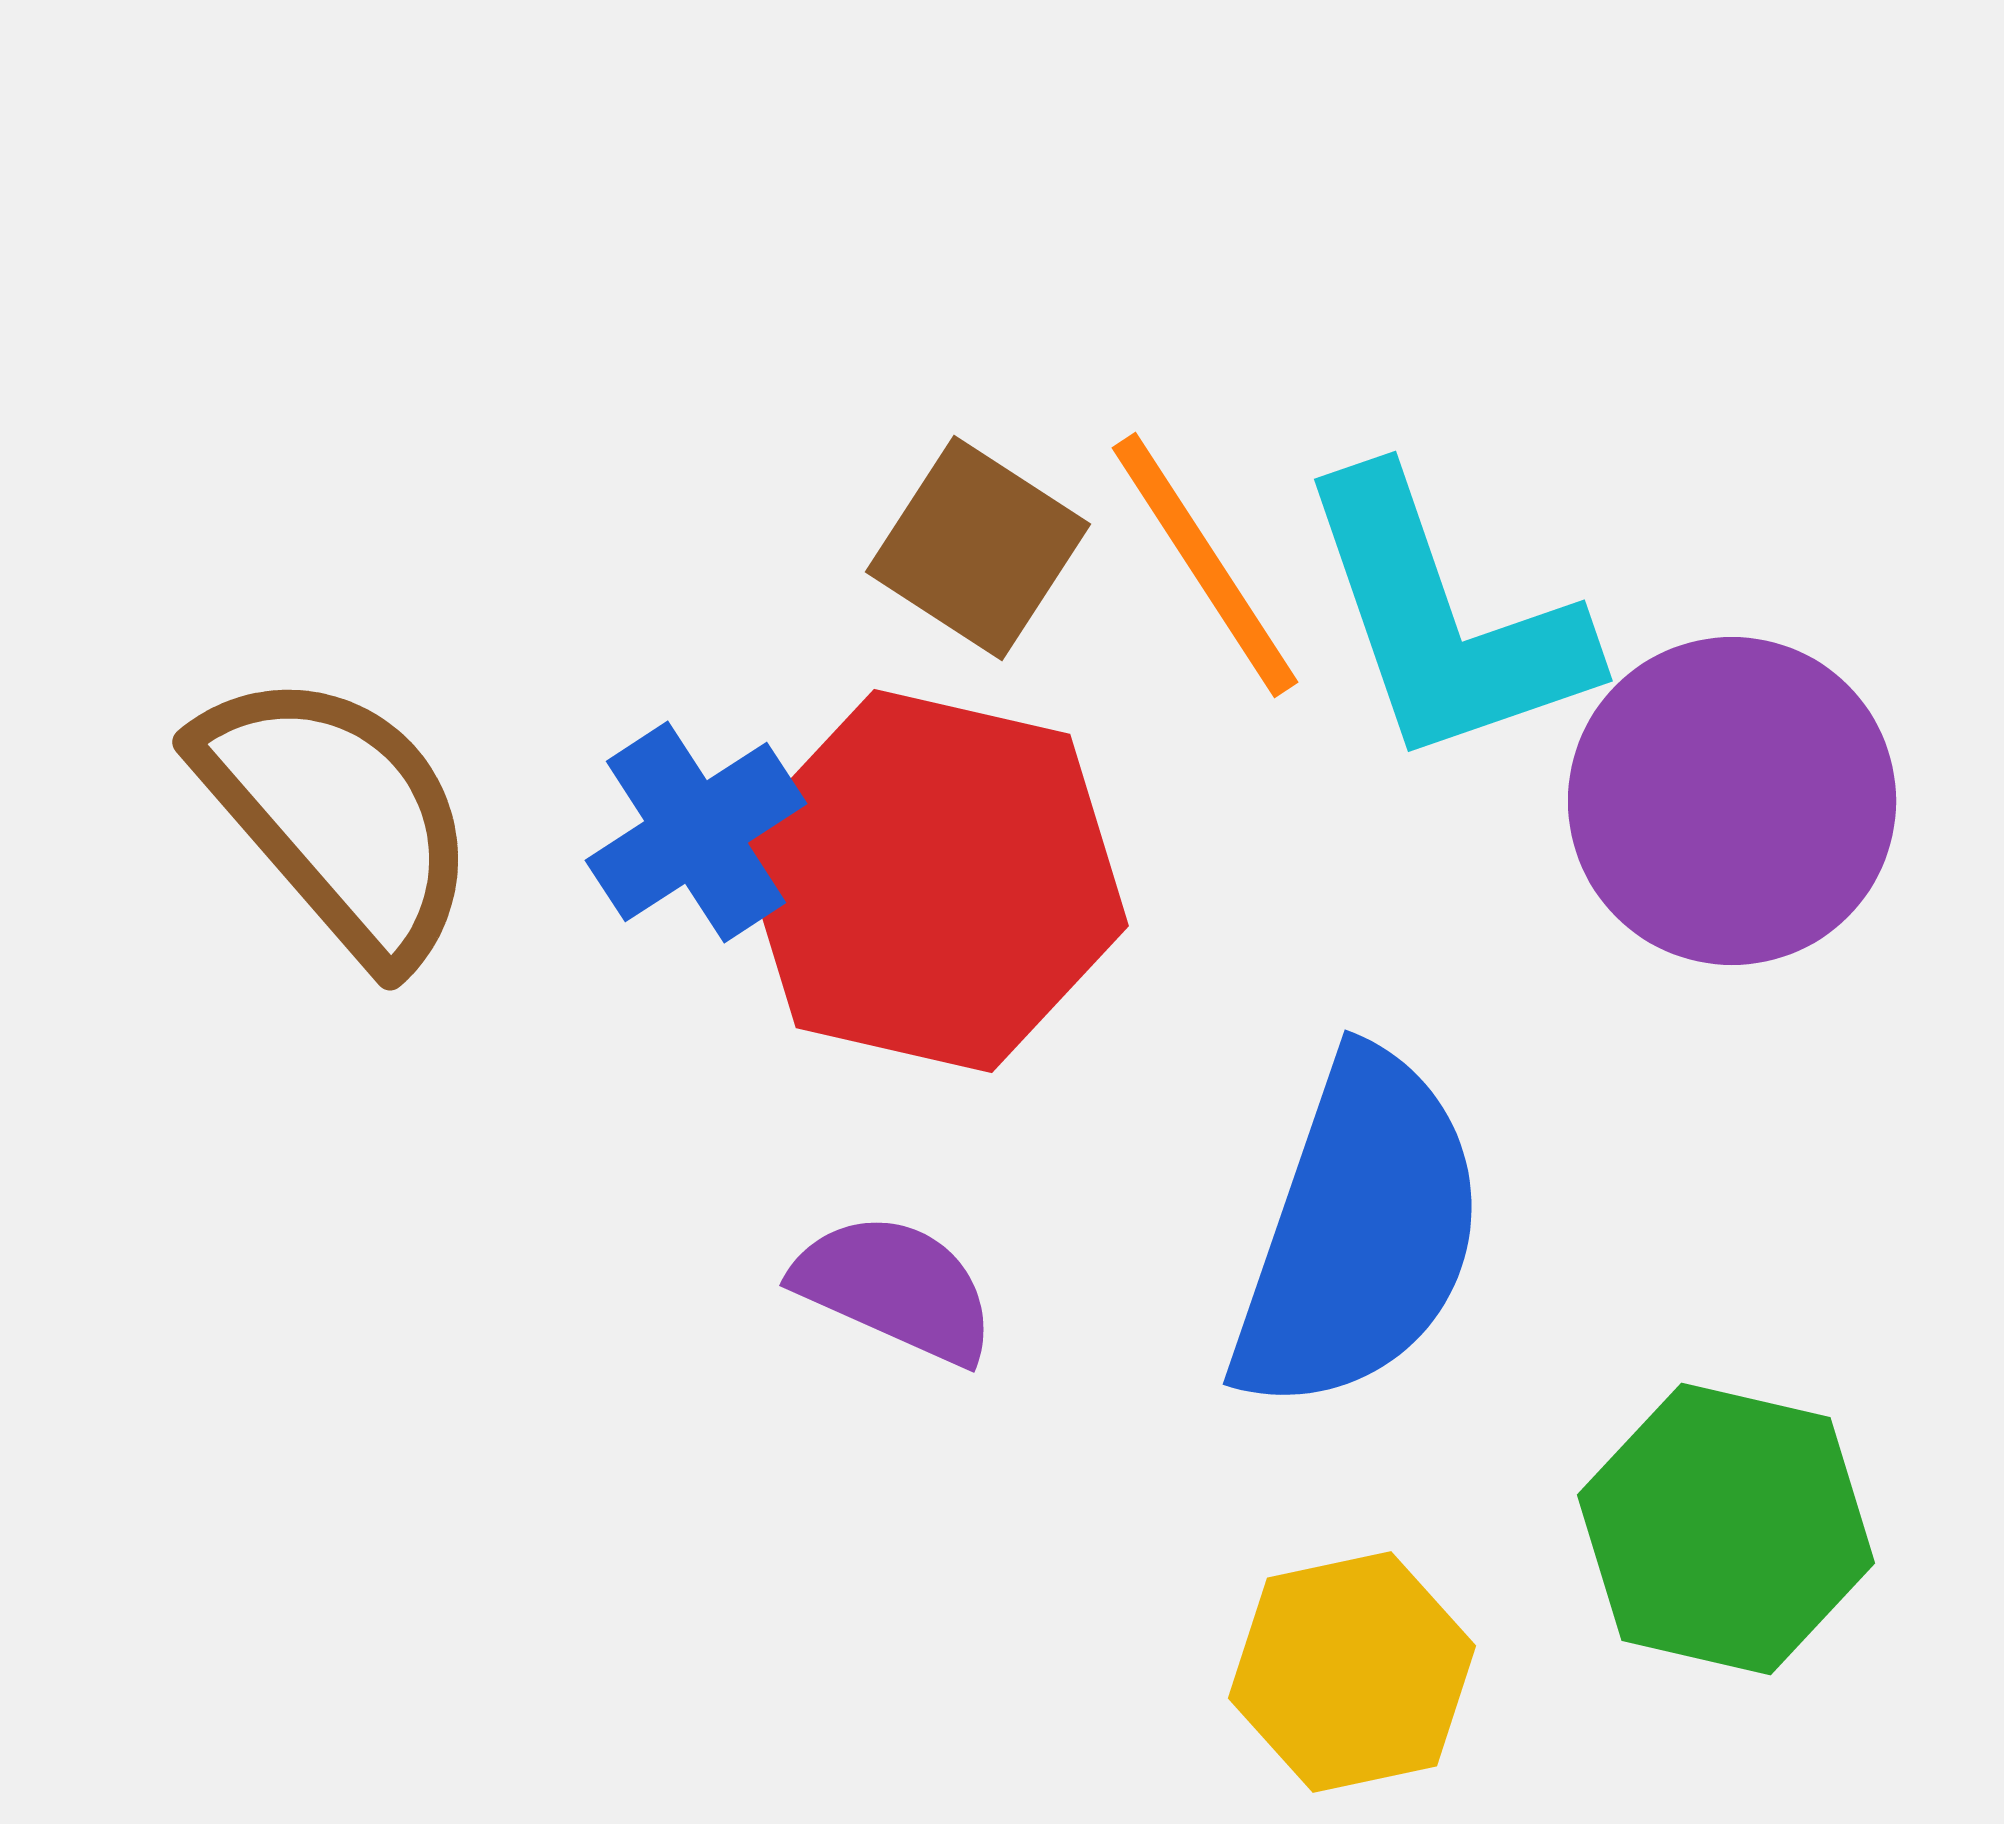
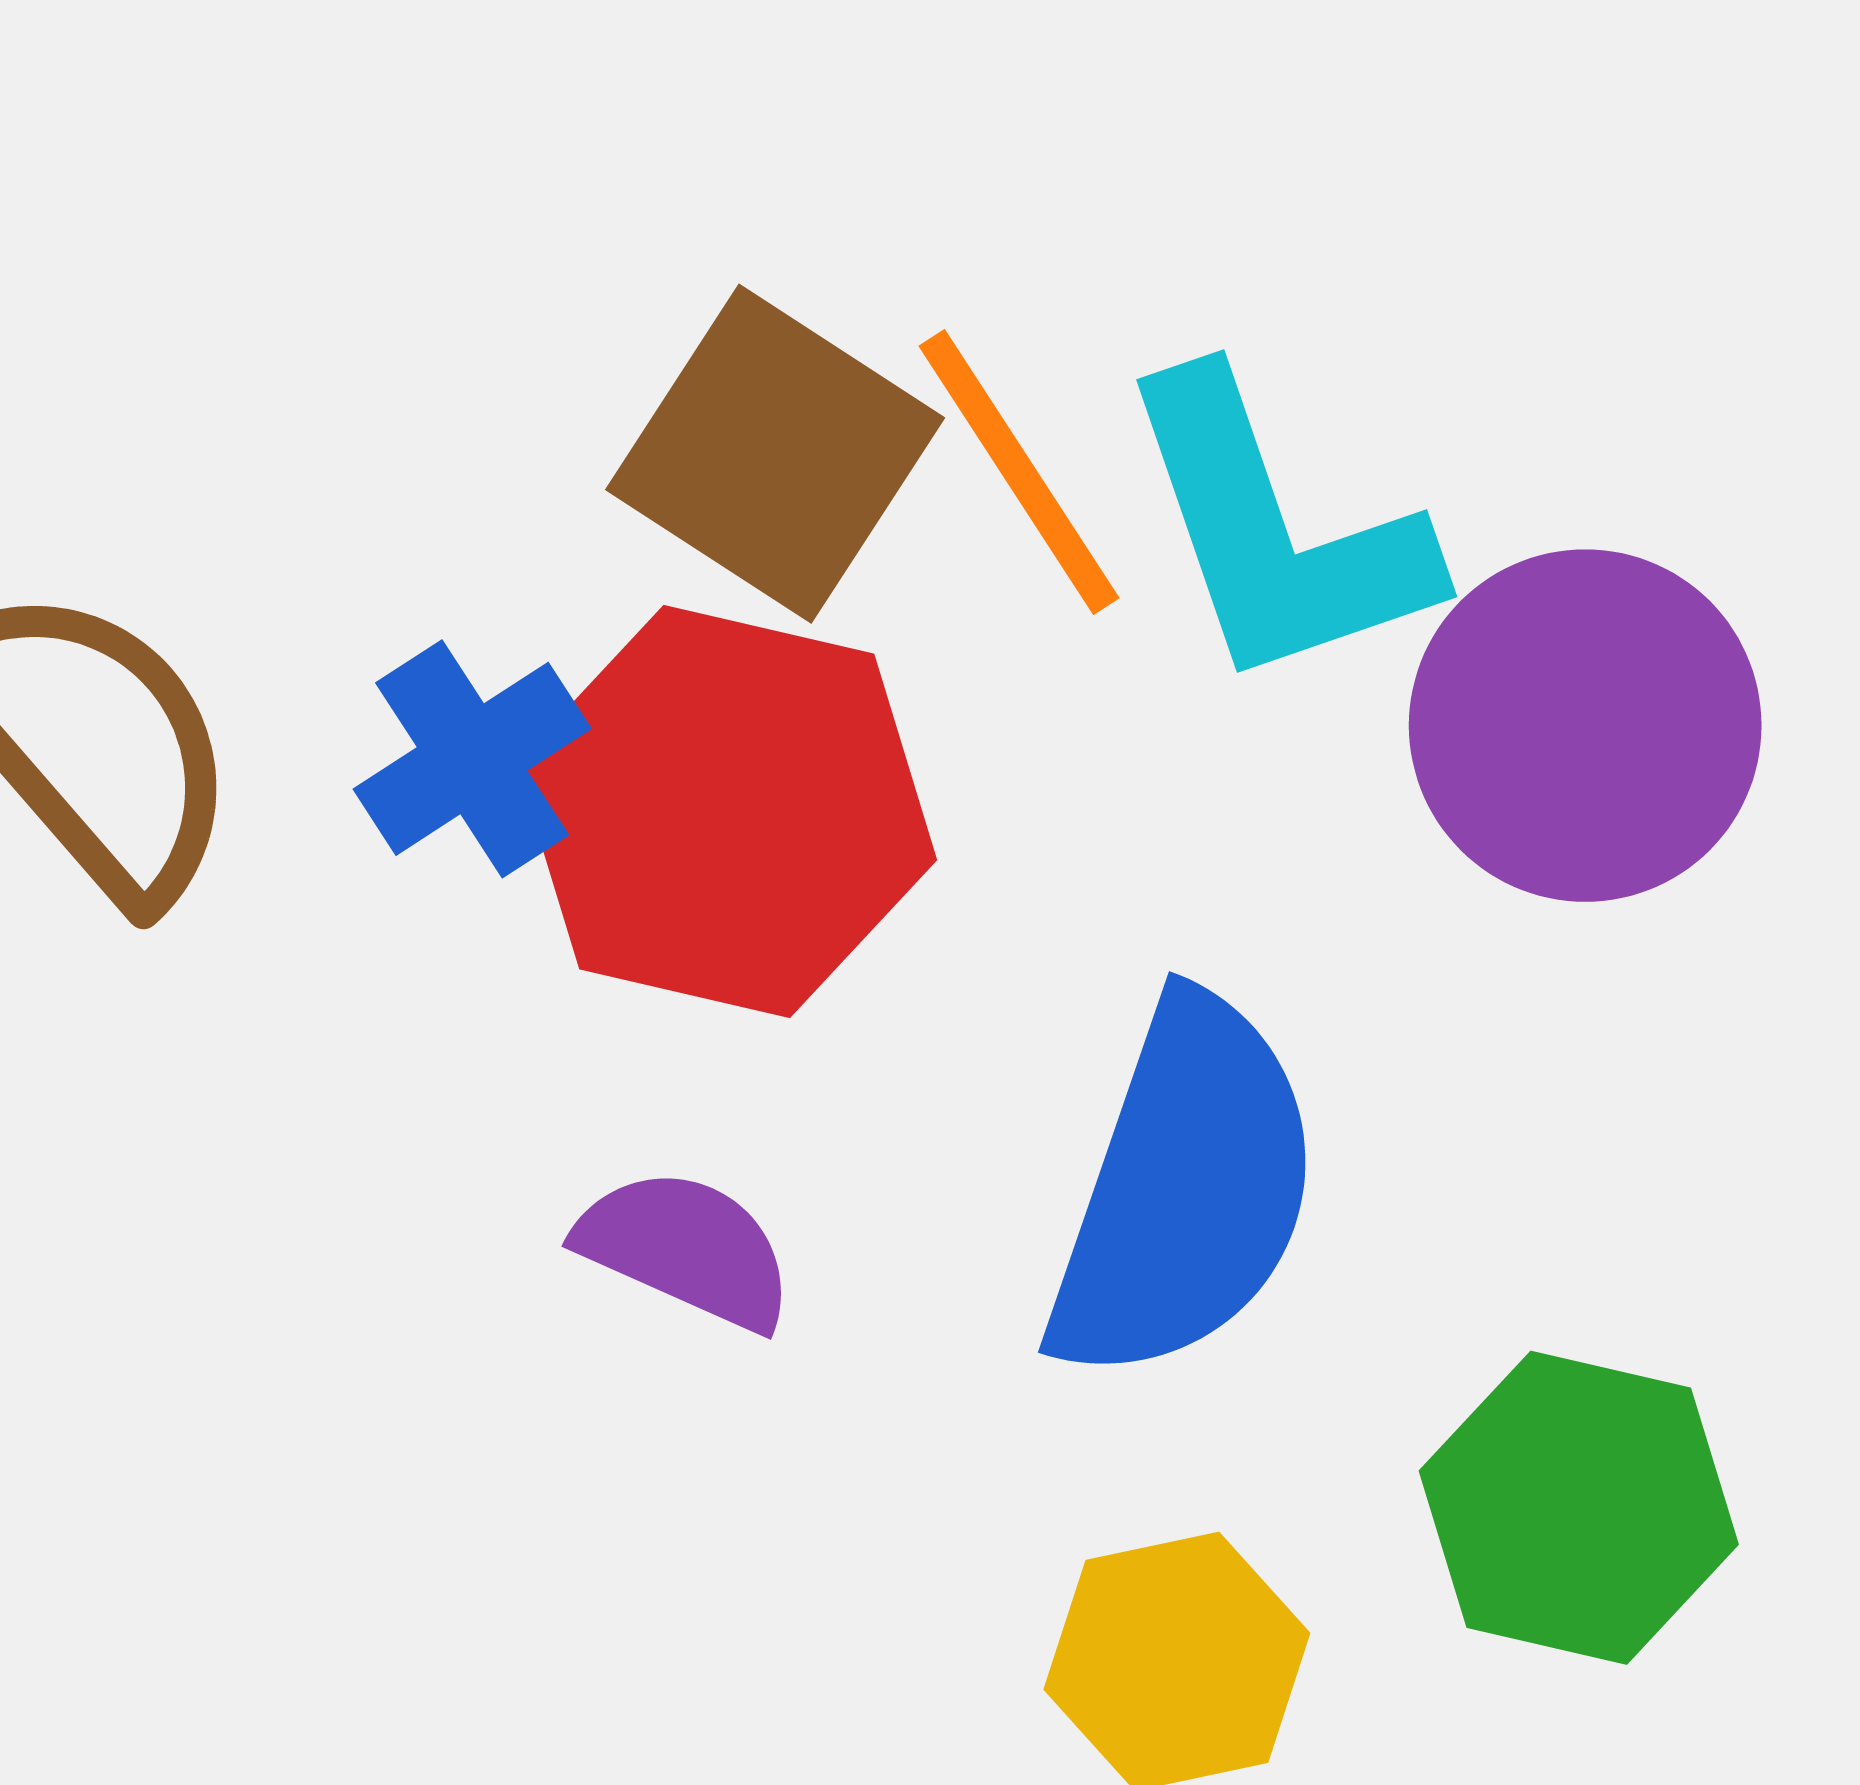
brown square: (978, 548) -> (775, 454), size x1.4

